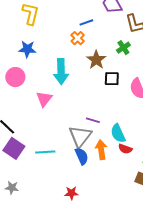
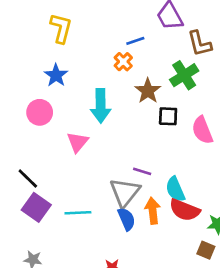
green cross: (123, 48) -> (184, 75), size x1.5
blue star: (27, 49) -> (56, 75), turned 30
red semicircle: (125, 149) -> (185, 210), size x1.6

